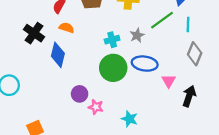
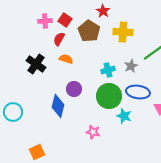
blue diamond: (58, 55) -> (58, 106), moved
purple circle: (80, 94) -> (74, 89), moved
cyan star: (129, 119) -> (124, 116), moved

